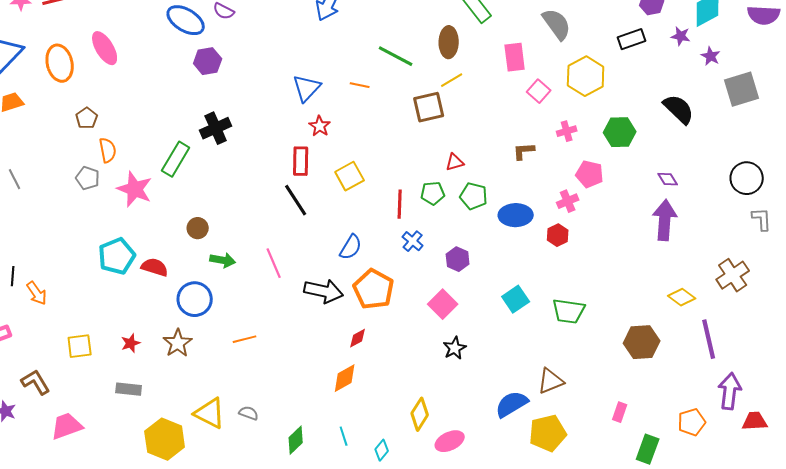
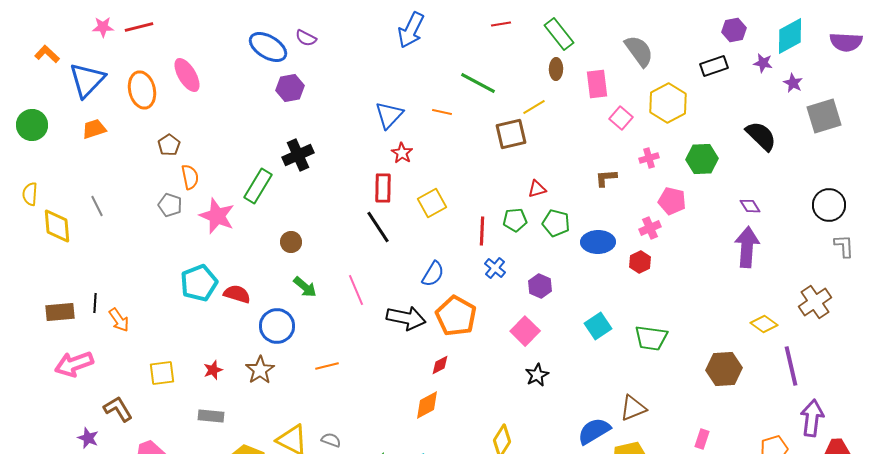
brown ellipse: (449, 42) -> (556, 69), moved, size x0.7
brown circle: (198, 228) -> (291, 242), moved
green arrow: (223, 260) -> (305, 287), turned 30

